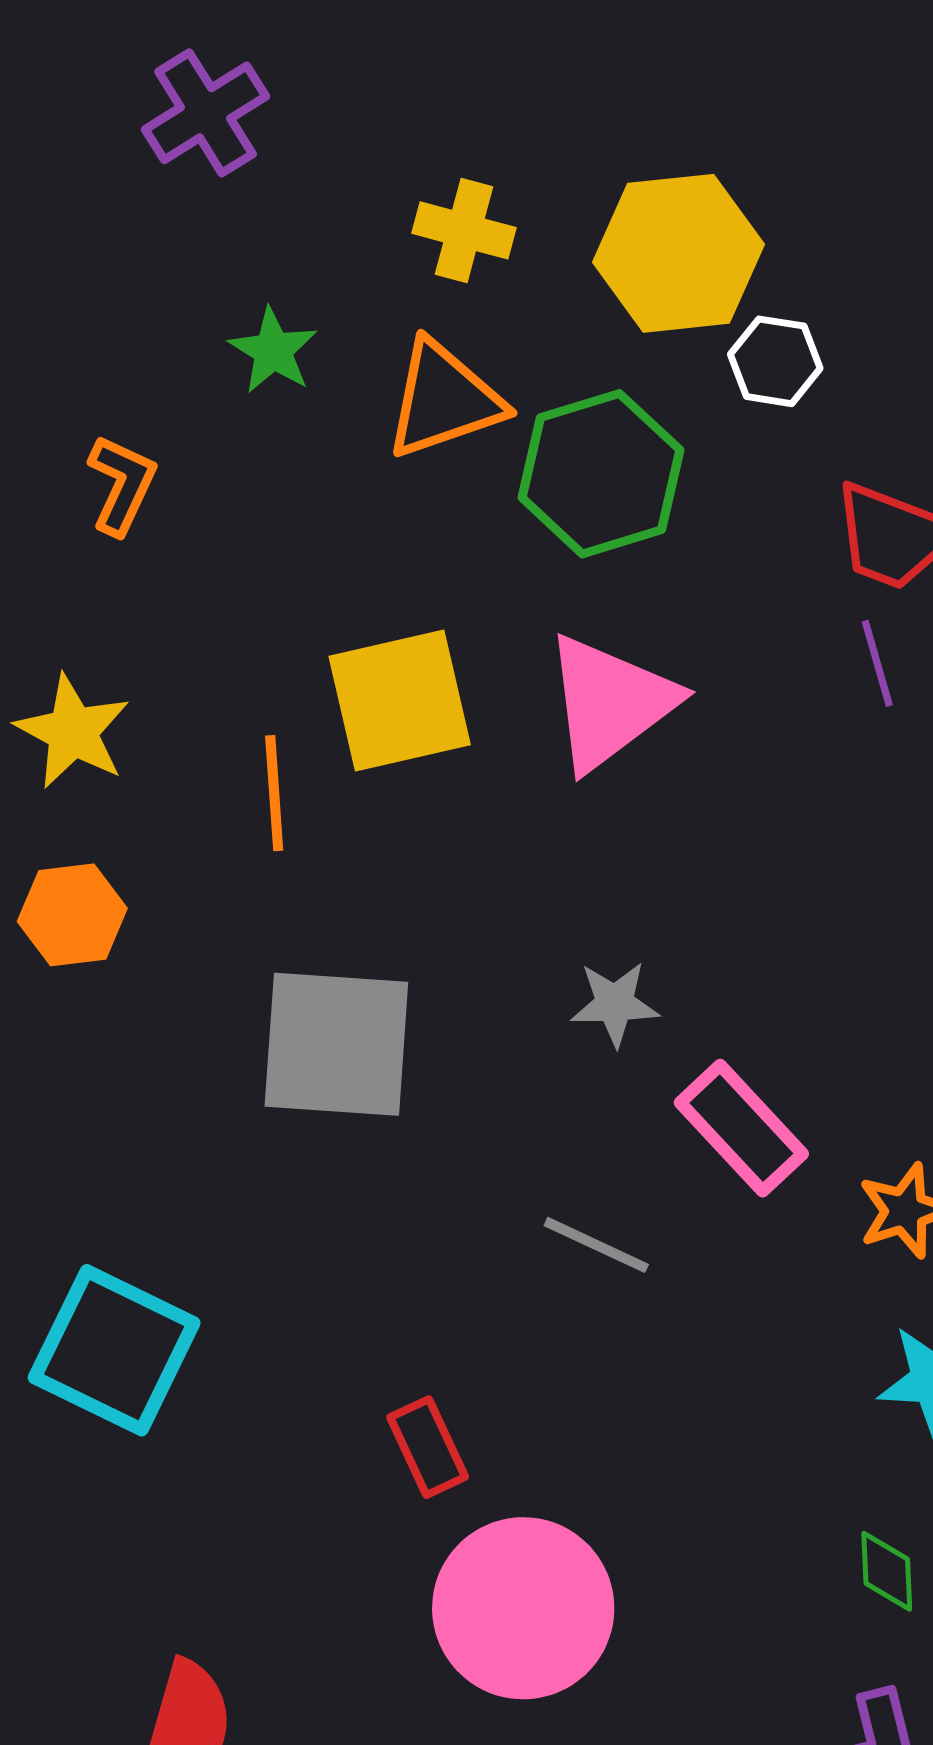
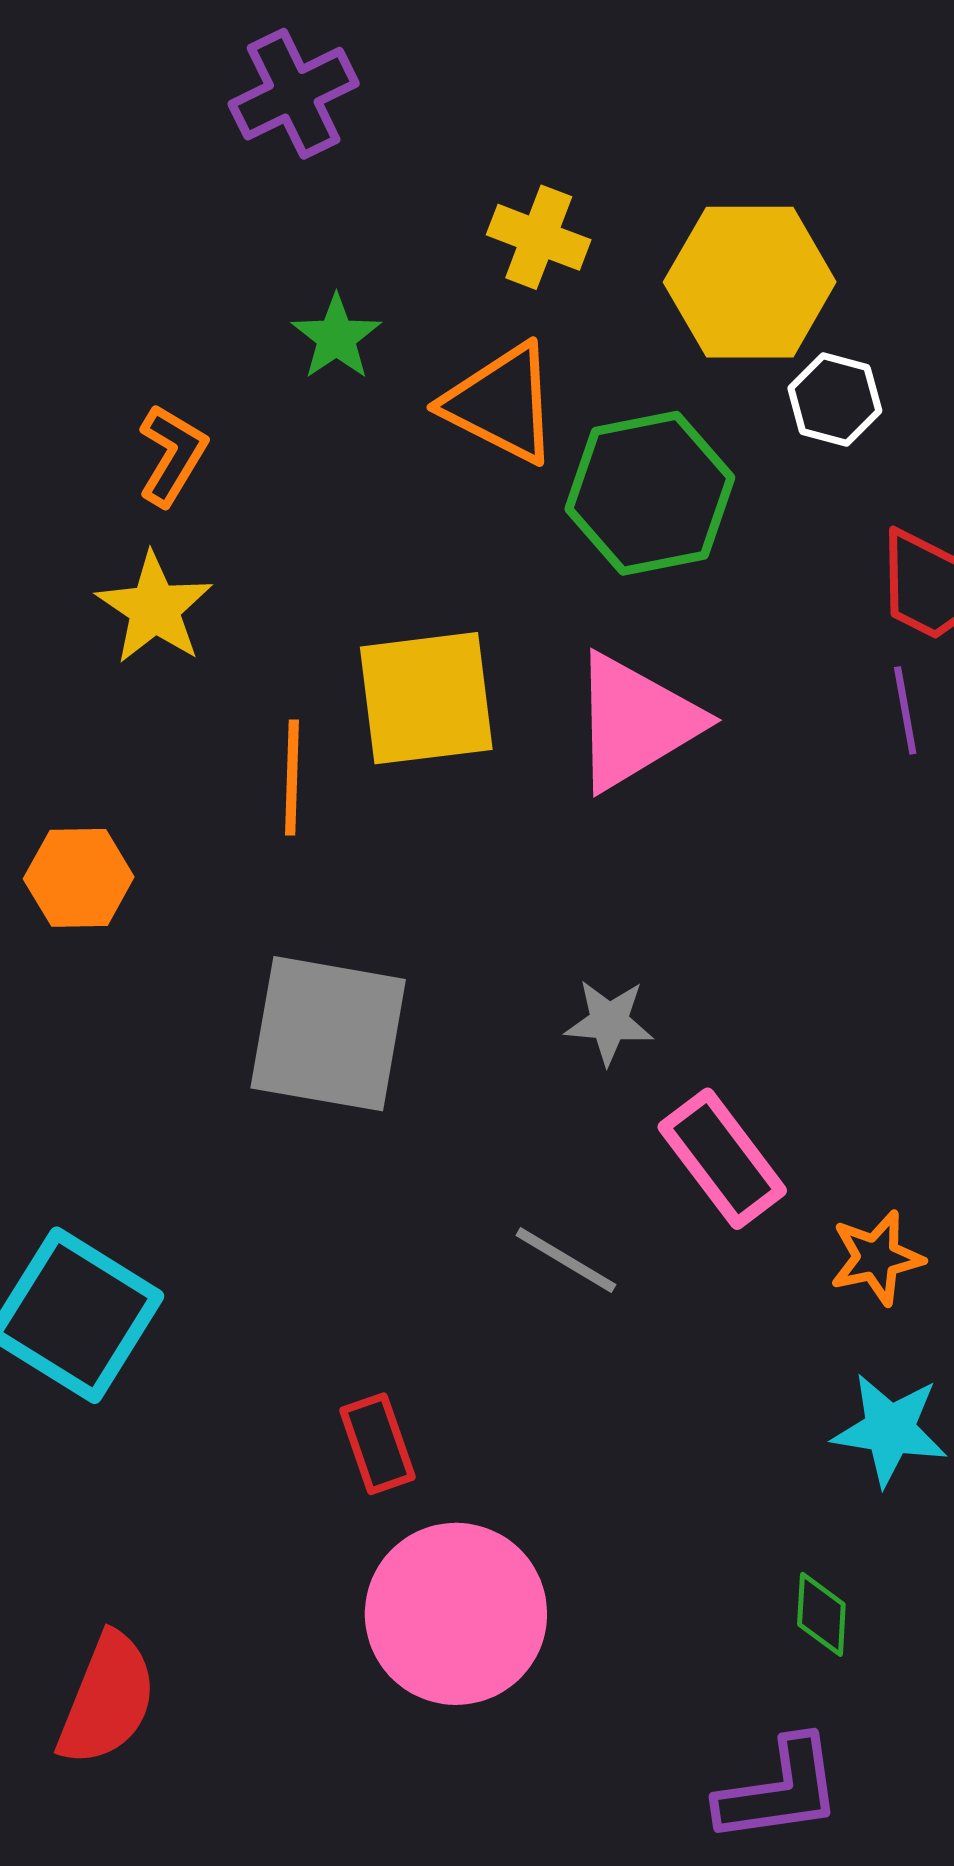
orange triangle: (444, 400) -> (501, 404), turned 40
yellow star: (73, 732) -> (154, 608), moved

